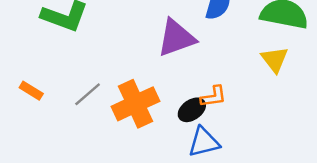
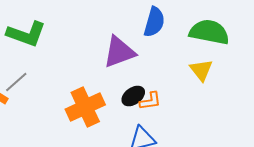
gray line: (88, 94) -> (16, 82), moved
black ellipse: (192, 110) -> (133, 96), moved

